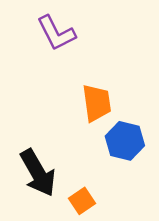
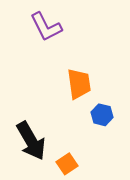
blue hexagon: (125, 141) -> (102, 115), size x0.7

